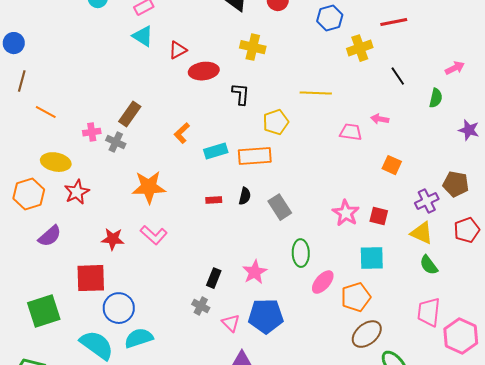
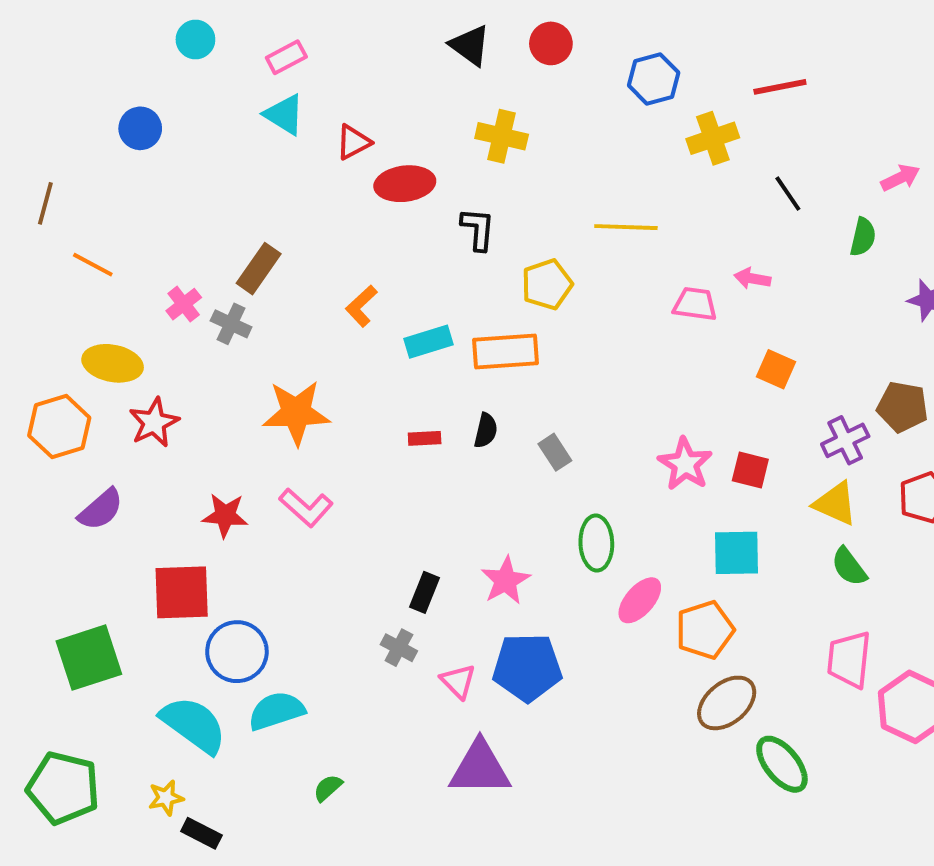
blue circle: (14, 43) -> (140, 128), moved
pink cross: (92, 132) -> (184, 304), turned -30
gray rectangle: (280, 207) -> (555, 452), size x0.7

